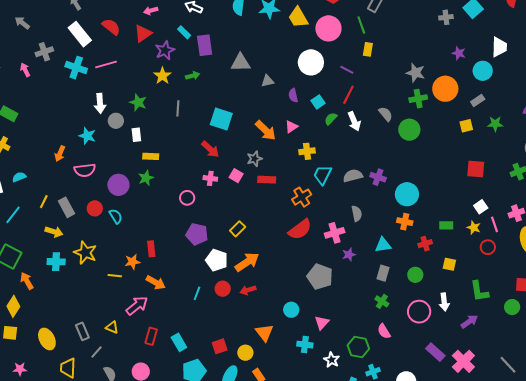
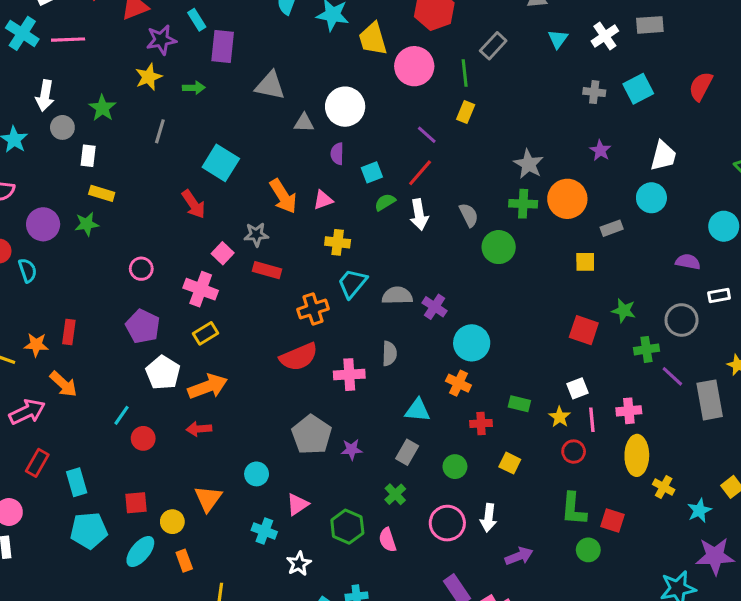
white circle: (311, 62) -> (345, 107), moved
cyan circle: (483, 71) -> (651, 198), moved
green star: (495, 124) -> (624, 311), moved
pink cross: (210, 178) -> (201, 289), moved, size x1.5
purple star: (349, 255) -> (352, 449), moved
red circle: (223, 289) -> (143, 438), moved
green L-shape: (479, 291) -> (574, 509), moved
green hexagon: (358, 347) -> (347, 527), moved

